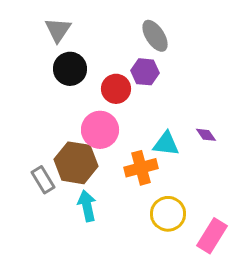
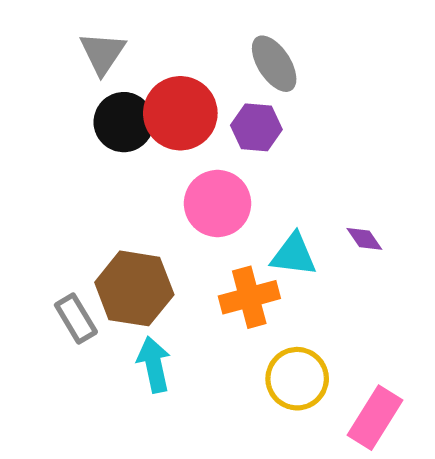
red circle: (116, 89) -> (180, 113), moved, size x1.4
pink circle: (100, 130) -> (218, 203), moved

